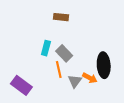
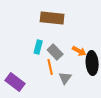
brown rectangle: (61, 17) -> (52, 18), size x1.6
orange arrow: (90, 78) -> (79, 51), moved

